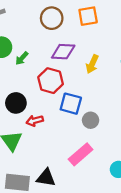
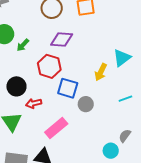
yellow arrow: (92, 64) -> (101, 72), moved
pink rectangle: (81, 154) -> (56, 128), moved

